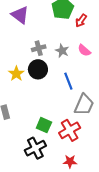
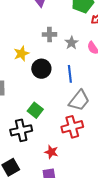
black circle: (38, 69) -> (41, 69), moved
red cross: (70, 130) -> (72, 127), moved

